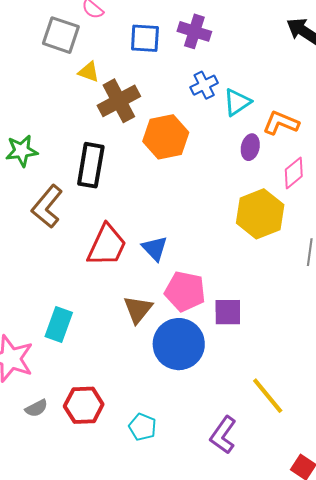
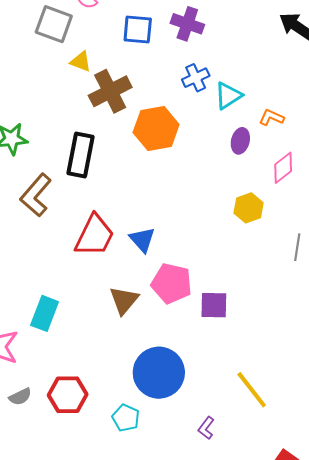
orange L-shape: (281, 123) -> (271, 117), size x0.7
yellow hexagon: (260, 214) -> (249, 208), size x0.6
blue circle: (179, 344) -> (159, 373), moved
purple L-shape: (223, 435) -> (206, 428), size x0.6

